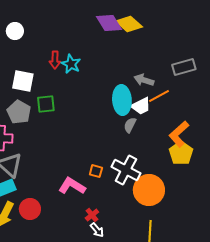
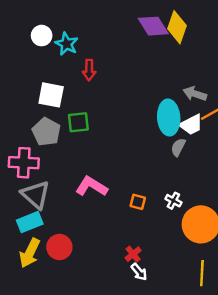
yellow diamond: (129, 24) -> (177, 27), turned 68
cyan star: (71, 64) -> (67, 44), moved
white cross: (126, 170) -> (173, 201), size x0.5
pink L-shape: (72, 186) -> (91, 186), moved

